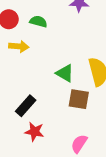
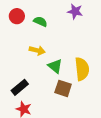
yellow arrow: (19, 46) -> (37, 50), moved

